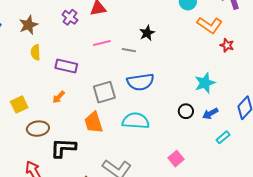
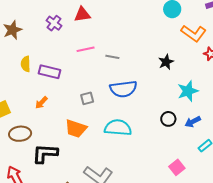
black star: (147, 33) -> (166, 62), moved
yellow semicircle: (36, 52) -> (26, 64), moved
gray square: (104, 92) -> (87, 98), size x0.6
orange trapezoid: (94, 122) -> (76, 129), turned -55
pink square: (176, 159) -> (177, 167), moved

